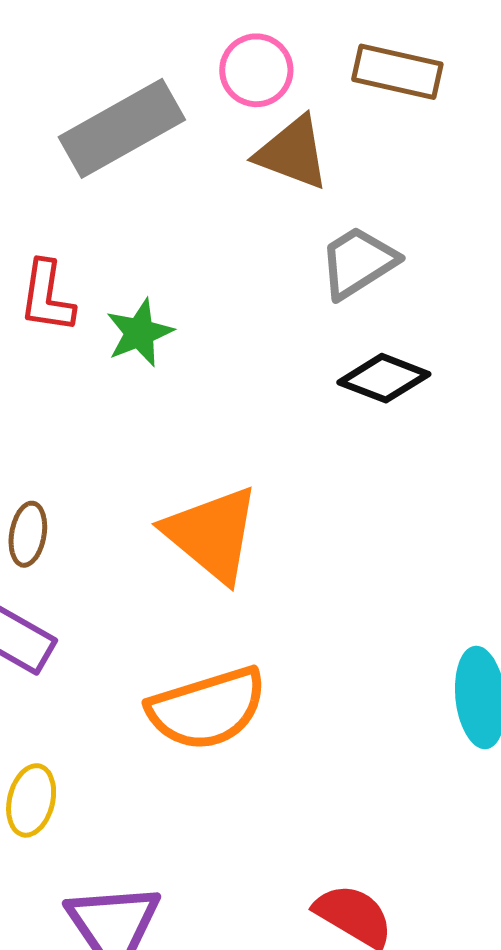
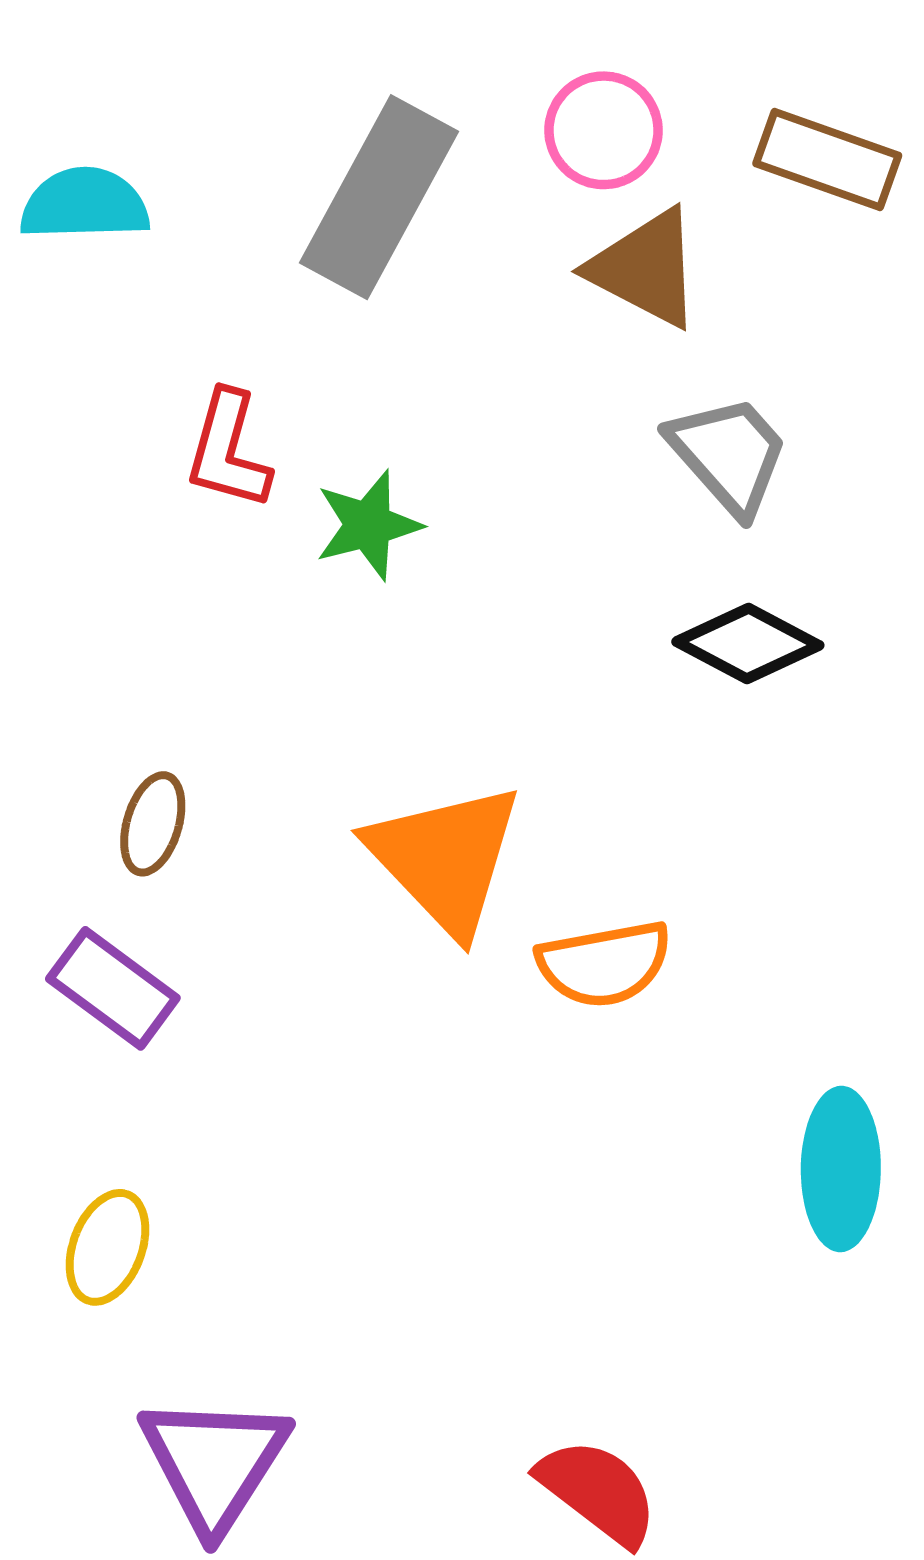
gray rectangle: (122, 128) -> (379, 197), turned -39
gray trapezoid: (358, 262) -> (729, 455), turned 74
orange semicircle: (207, 709) -> (604, 964), moved, size x0.7

